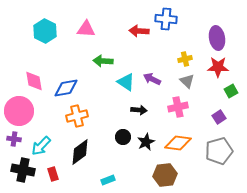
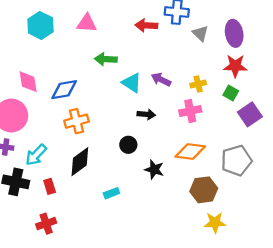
yellow cross: (185, 59) -> (198, 84), moved
gray triangle: (187, 81) -> (200, 33), moved
green square: (231, 91) -> (231, 93), moved, turned -32
purple square: (219, 117) -> (250, 114), moved, size x1.5
black star: (146, 142) -> (154, 170), moved, turned -30
brown hexagon: (165, 175) -> (204, 190), moved

